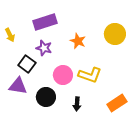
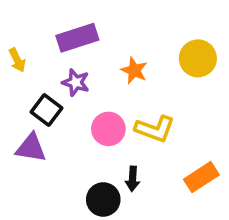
black circle: (46, 97) -> (103, 199), moved

